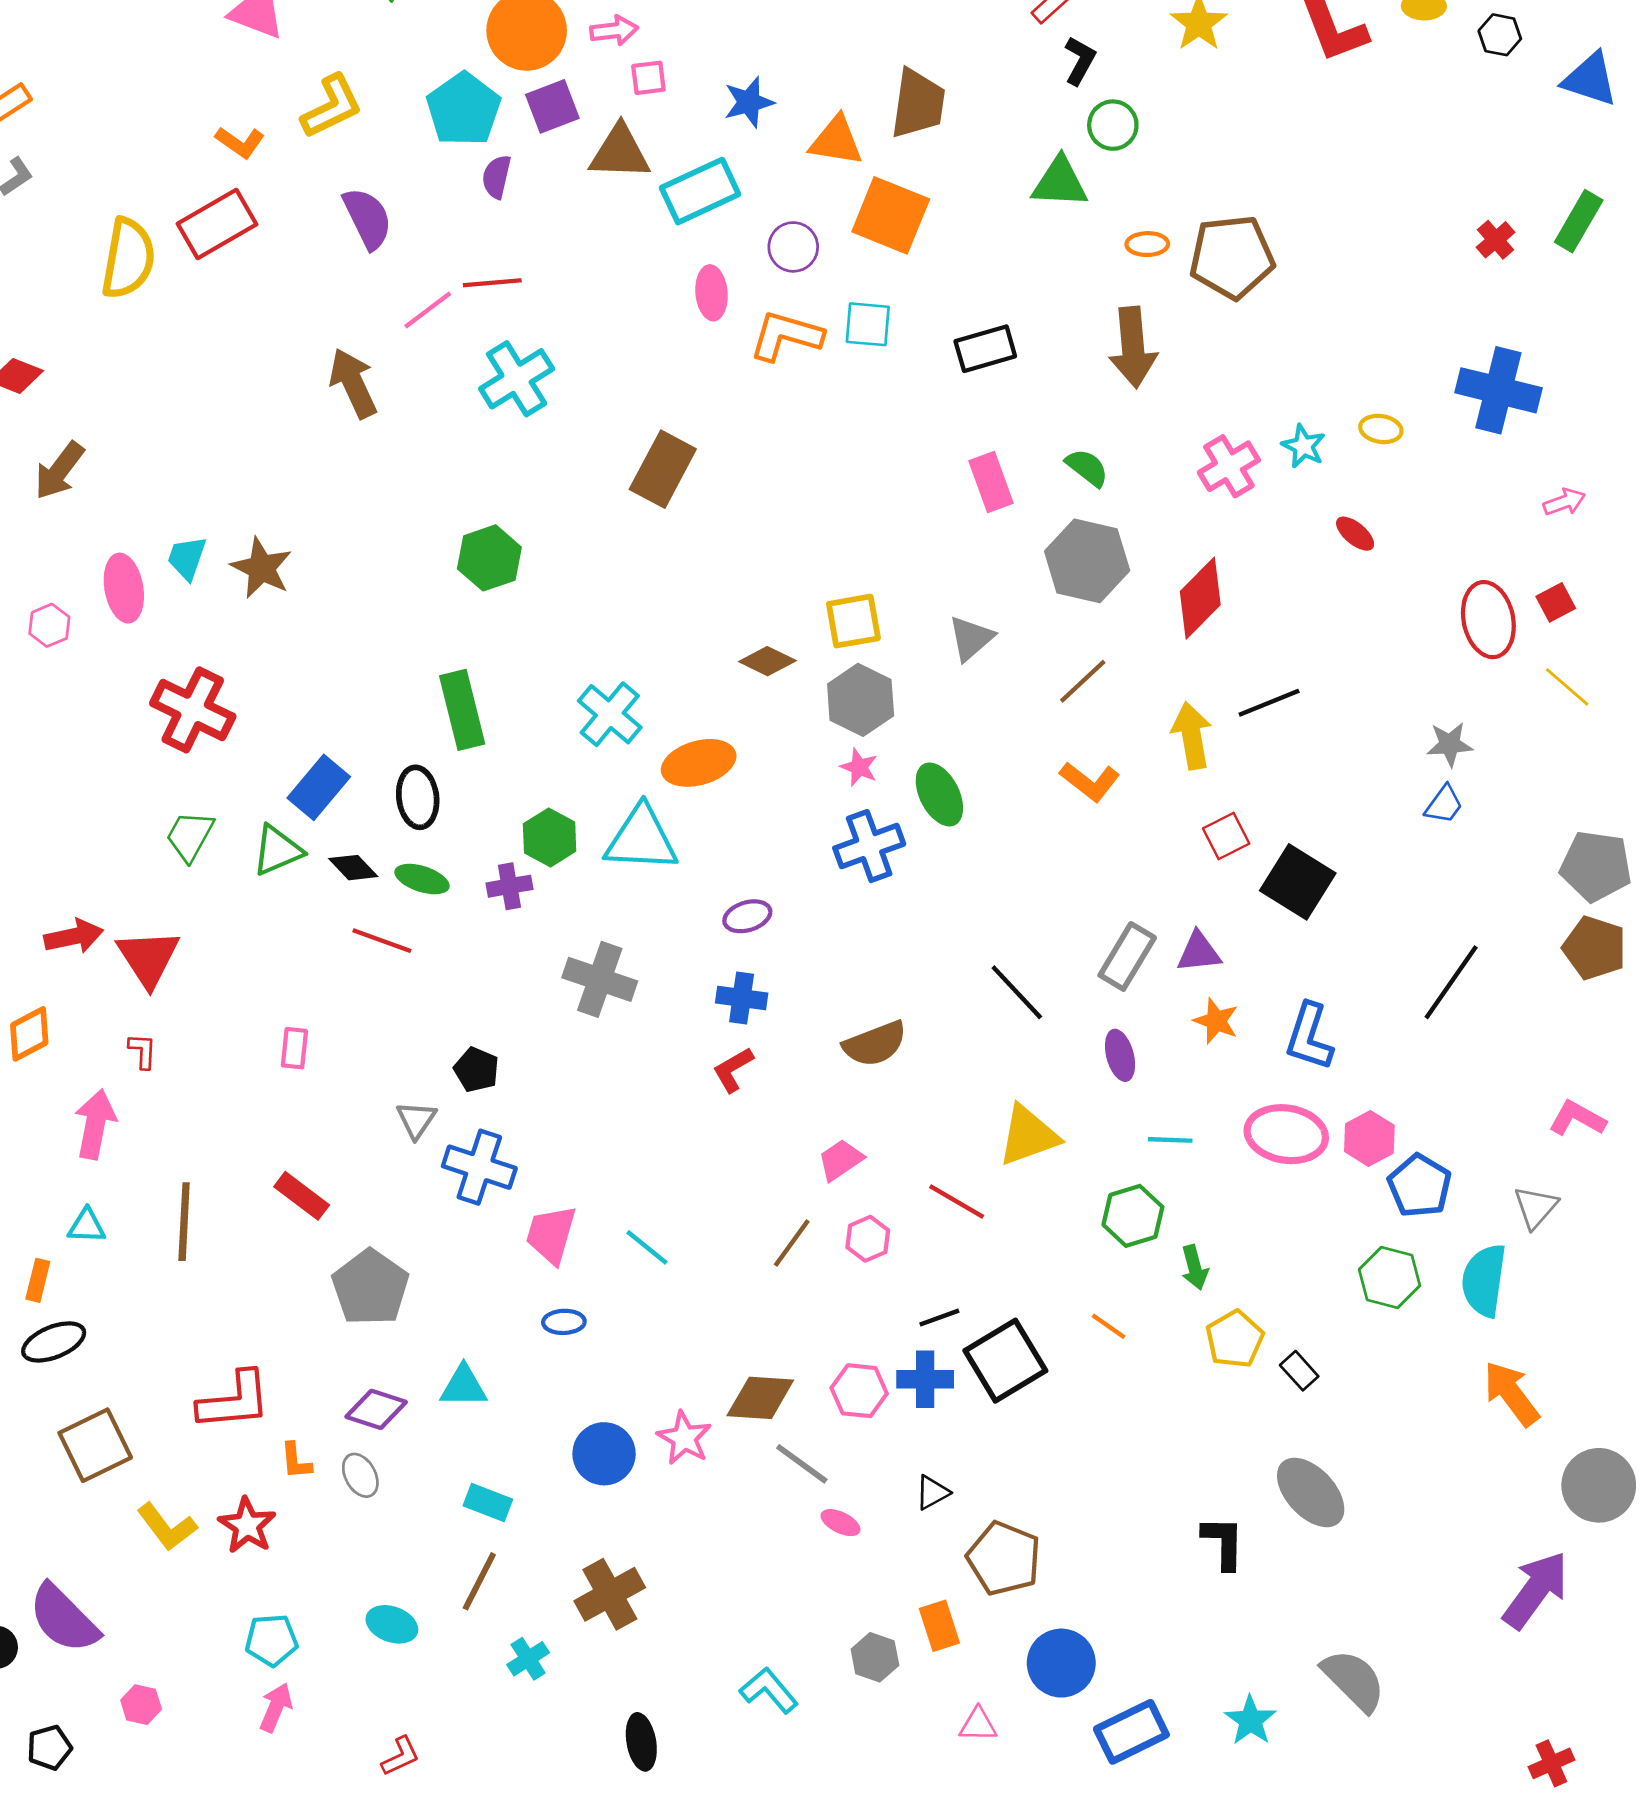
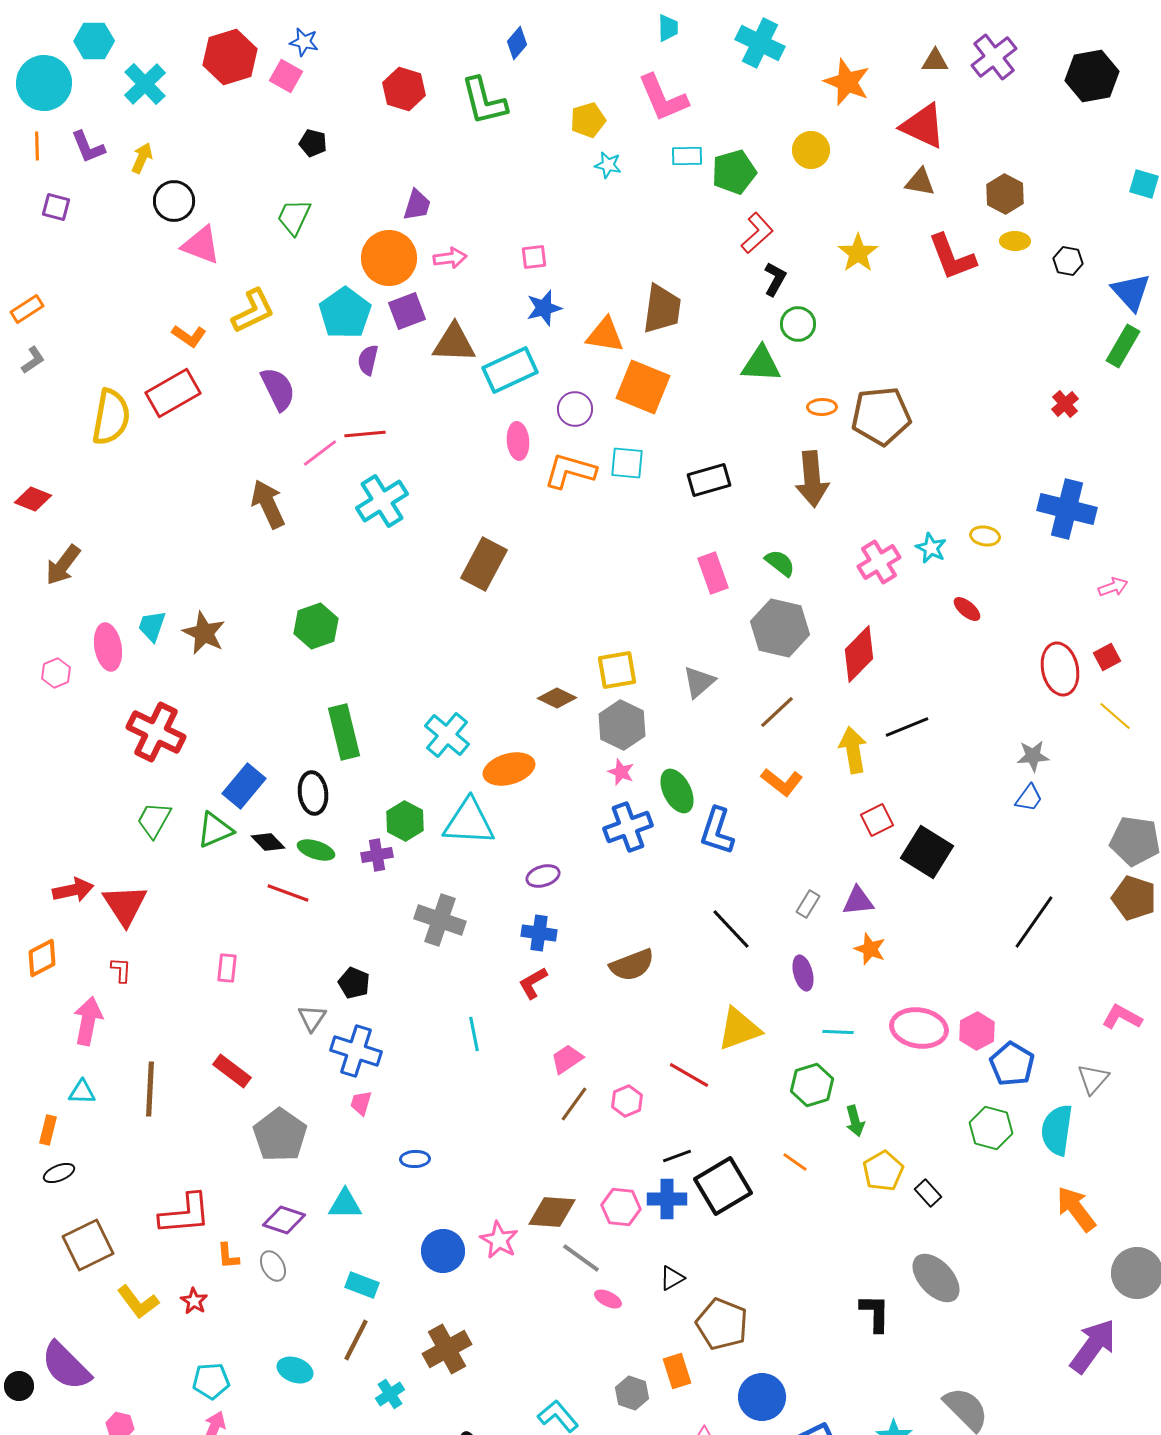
pink square: (648, 78) -> (534, 257), moved
blue triangle: (1590, 79) -> (1131, 292), turned 30
green rectangle: (1579, 221) -> (1123, 346), moved
green hexagon: (489, 558) -> (316, 626), moved
gray rectangle: (1127, 956) -> (808, 904), size x0.6
blue L-shape: (1309, 1037) -> (717, 831), moved
pink trapezoid: (841, 1160) -> (567, 1059), moved
pink trapezoid: (551, 1234) -> (361, 1103), moved, size x0.6
cyan line: (647, 1247) -> (474, 1034), moved, turned 40
black ellipse: (54, 1342) -> (59, 1173), size x0.7
red star: (247, 1525) -> (194, 1301), size x0.7

